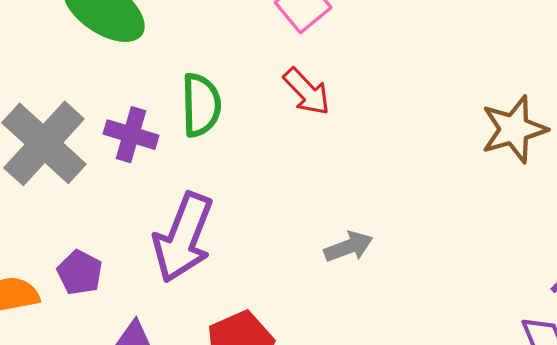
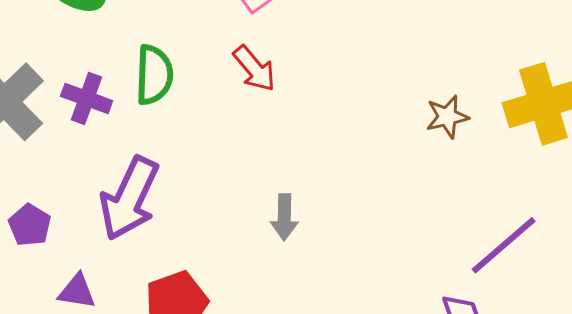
brown star: (514, 129) -> (447, 117), size x0.7
gray arrow: (348, 247) -> (284, 217), turned 108

